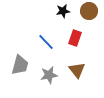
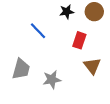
blue line: (46, 42) -> (38, 31), moved
brown triangle: (77, 70) -> (92, 66), moved

